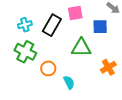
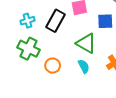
green triangle: (81, 48) -> (86, 43), turned 30
cyan semicircle: (69, 82) -> (84, 66), moved

